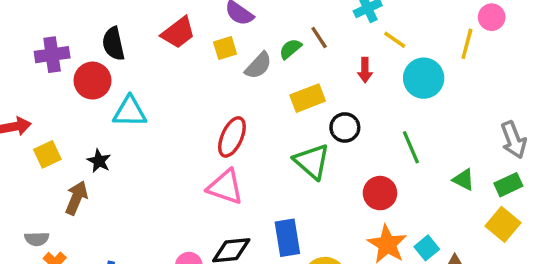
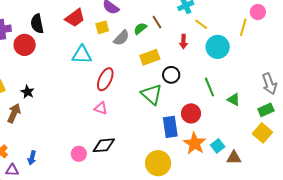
cyan triangle: (130, 112) -> (82, 55), moved
green triangle: (464, 180) -> (234, 100), moved
pink triangle: (225, 187) -> (101, 108), size x0.6
blue rectangle: (287, 238) -> (170, 127), moved

